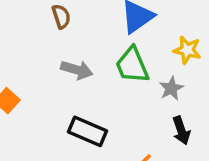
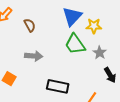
yellow star: (187, 50) -> (94, 26), moved
gray arrow: (77, 70) -> (34, 56), moved

